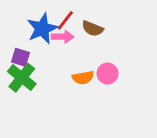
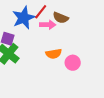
pink arrow: (63, 37) -> (48, 25), moved
pink circle: (107, 73) -> (73, 63), moved

